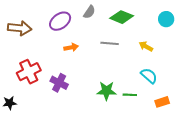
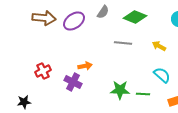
brown arrow: (20, 28) -> (44, 18), moved
orange arrow: (71, 47) -> (85, 66), moved
red cross: (29, 72) -> (43, 71), size x0.7

